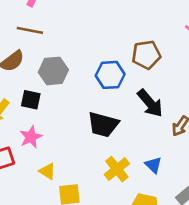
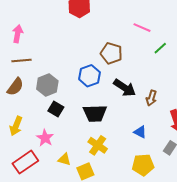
brown pentagon: (146, 55) -> (111, 53), turned -30
black square: (31, 100) -> (56, 109), moved, turned 35
yellow cross: (117, 169) -> (98, 145), moved

